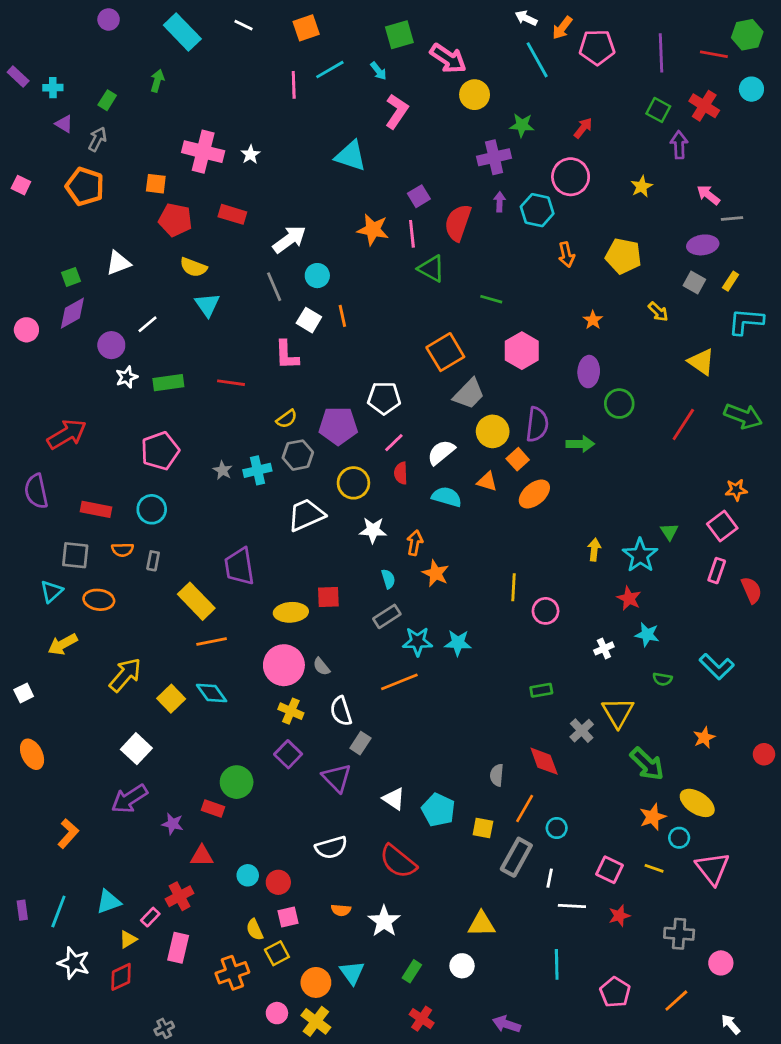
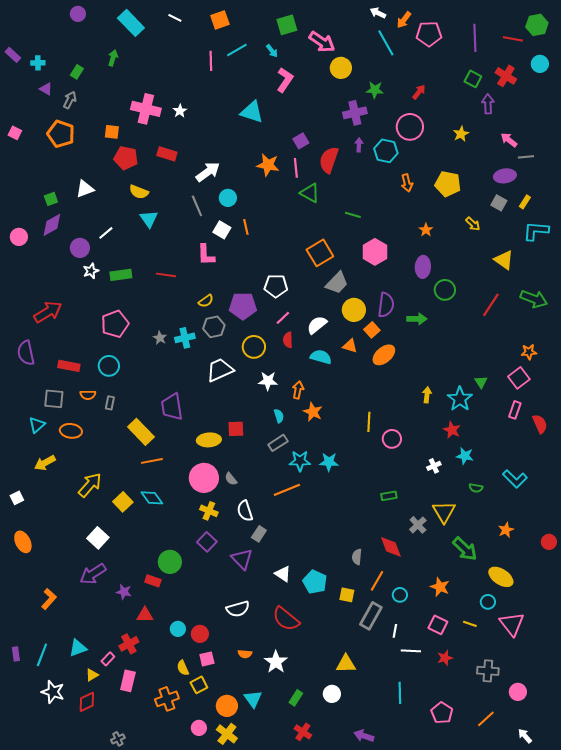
orange star: (653, 817) -> (440, 587), moved, turned -30

